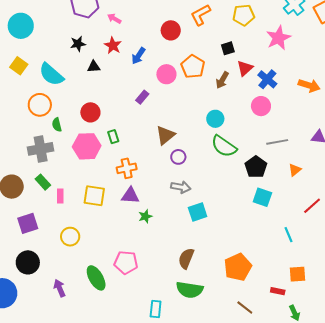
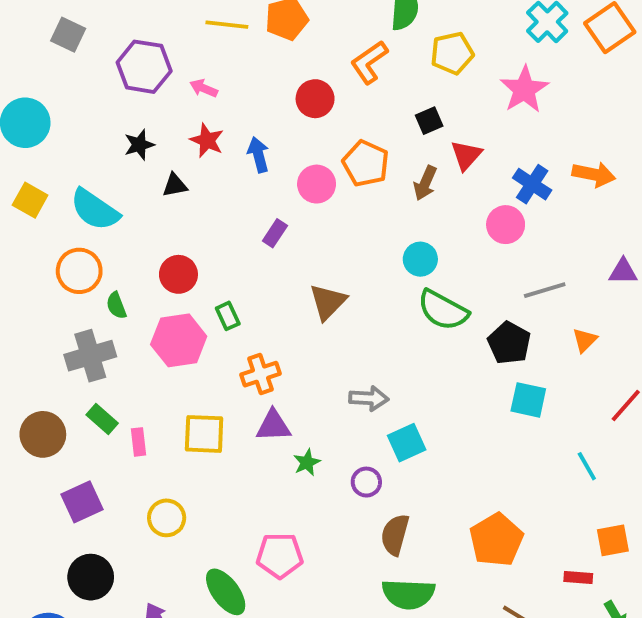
blue arrow: (138, 56) -> (258, 155), turned 138
blue cross: (267, 79) -> (532, 184), moved
purple circle: (178, 157) -> (366, 482), moved

